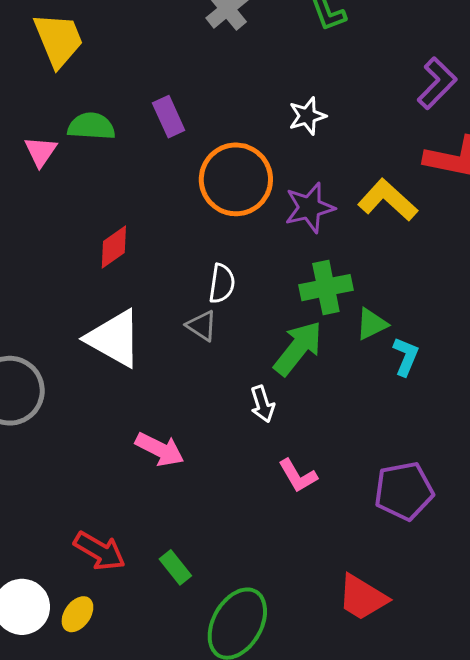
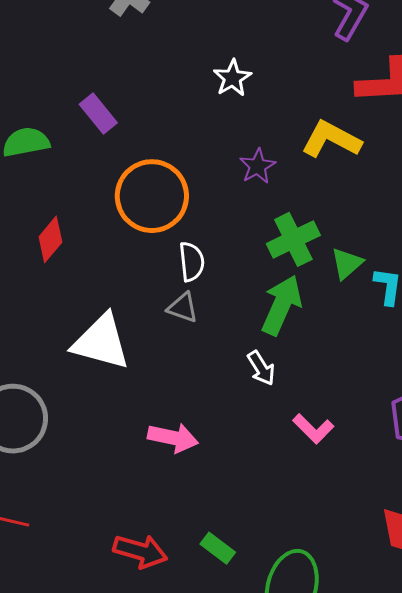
orange circle: (236, 179) -> (152, 196), moved
purple star: (310, 208) -> (258, 166), size x0.7
red diamond: (114, 247) -> (50, 239), moved

